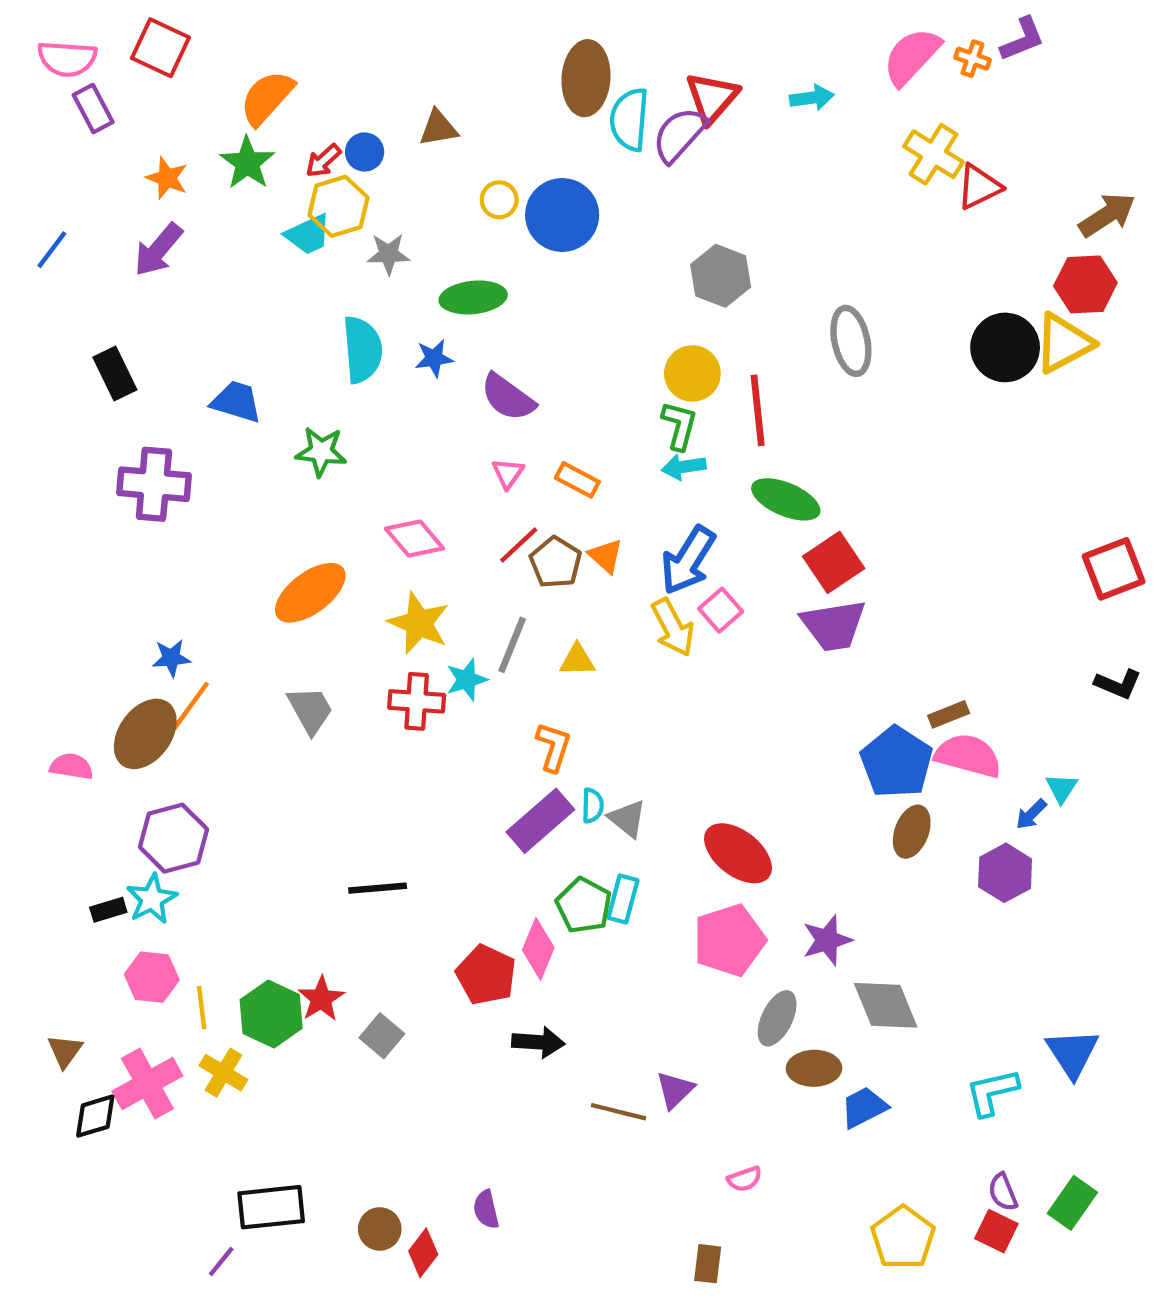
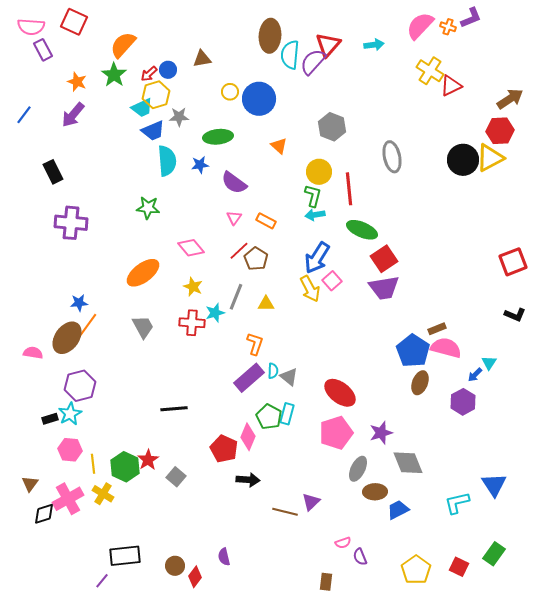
blue trapezoid: (236, 402) -> (153, 131), moved, turned 140
orange triangle: (606, 556) -> (279, 146), moved
yellow star: (419, 623) -> (193, 287), size x0.7
purple semicircle: (1003, 1192) -> (360, 557), moved

